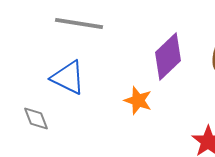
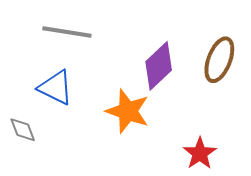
orange star: (138, 100) -> (128, 111), size x1.5

